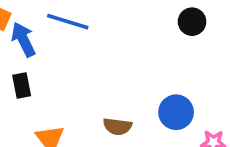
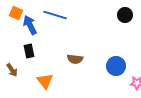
brown semicircle: (117, 126) -> (75, 59), moved

